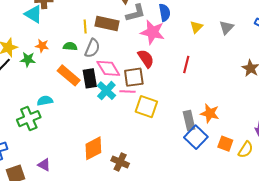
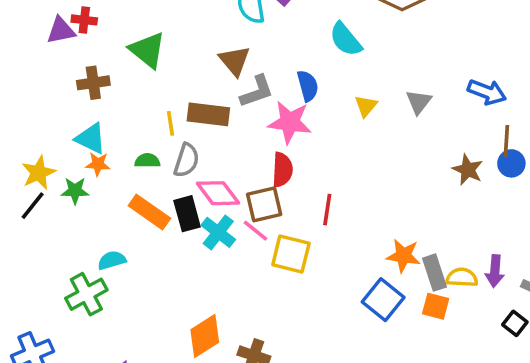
cyan triangle: (33, 14) -> (91, 138), moved
red semicircle: (146, 59) -> (282, 170), turned 42
red line: (186, 64) -> (327, 210), moved
pink line: (128, 91) -> (255, 231), turned 42
gray rectangle: (189, 120) -> (434, 273), moved
yellow semicircle: (246, 150) -> (462, 278), moved, turned -114

